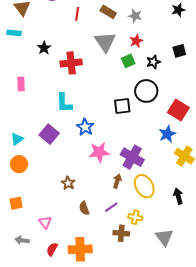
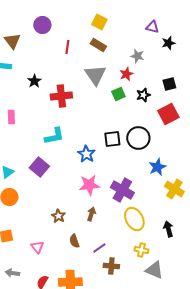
gray star: (135, 16) -> (137, 56), moved
black circle: (146, 91) -> (138, 138), moved
cyan L-shape: (64, 103) -> (54, 136), turned -100
red square: (178, 110) -> (168, 114), moved, turned 30
blue star: (85, 127) -> (86, 154), moved
brown arrow: (117, 181) -> (91, 214), moved
purple line: (111, 207) -> (99, 248), moved
yellow cross: (135, 217) -> (141, 250), moved
pink triangle: (45, 222) -> (37, 247), moved
gray triangle: (164, 237) -> (154, 270), turned -30

